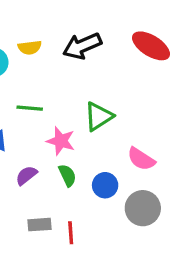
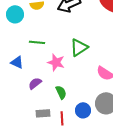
green semicircle: (67, 175) -> (61, 92), moved
blue circle: (105, 185) -> (83, 110), moved

